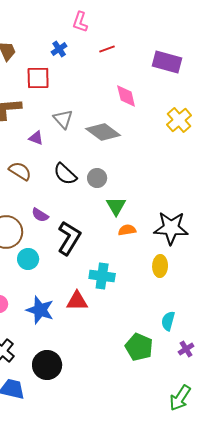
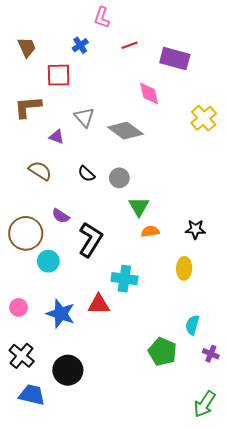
purple rectangle: (167, 62) -> (175, 59), moved
black semicircle: (65, 174) -> (86, 174), size x0.7
black star: (171, 228) -> (195, 229), size x0.6
purple cross: (186, 349) -> (211, 354), turned -35

